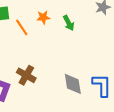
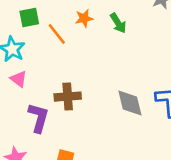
brown cross: (26, 75) -> (68, 97), turned -30

